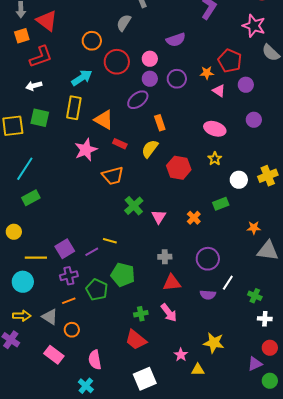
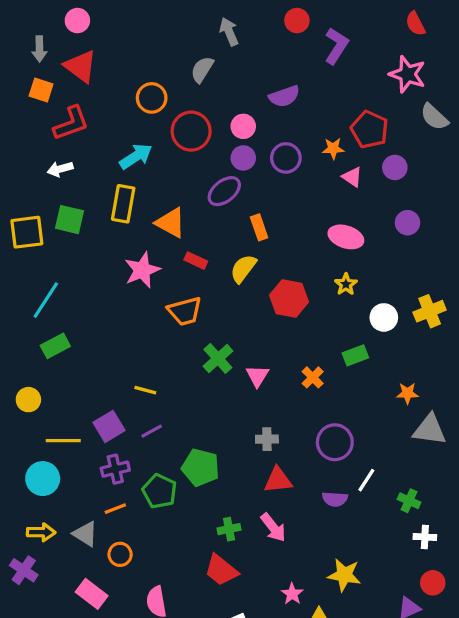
orange square: (22, 36) -> (41, 90), turned 35
yellow line: (110, 241) -> (145, 390), moved

